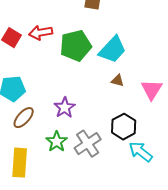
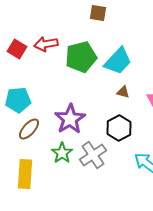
purple star: (65, 108) -> (70, 119), size x1.4
black hexagon: (124, 127) -> (119, 128), moved

